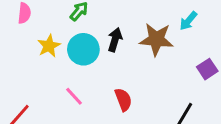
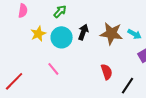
cyan arrow: (188, 21) -> (134, 34), moved, turned -104
red semicircle: (123, 100) -> (107, 72), moved

